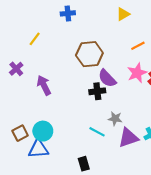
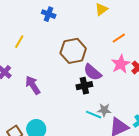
blue cross: (68, 13) -> (49, 14), turned 32
cyan line: (97, 132) -> (94, 115), moved

